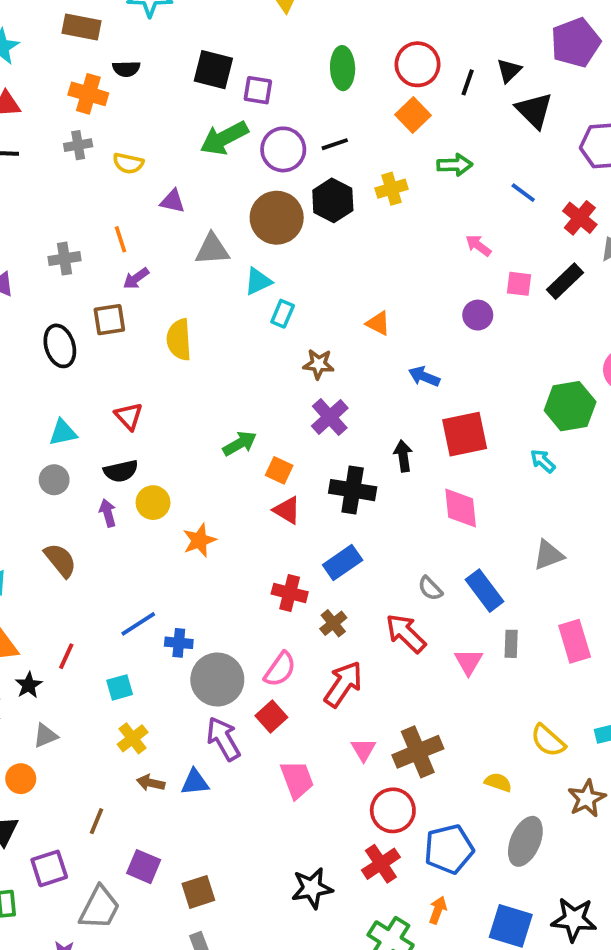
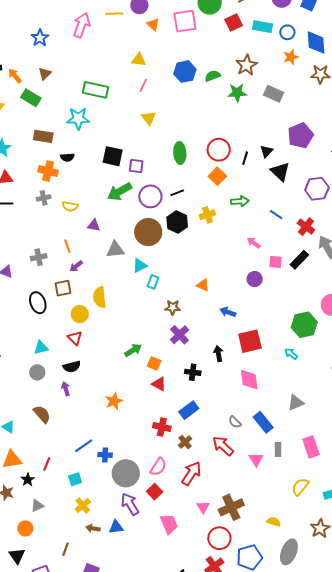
black cross: (353, 490) -> (193, 372), size x0.7
yellow circle: (153, 503) -> (80, 314), moved
yellow semicircle: (548, 741) -> (300, 487), moved, turned 90

